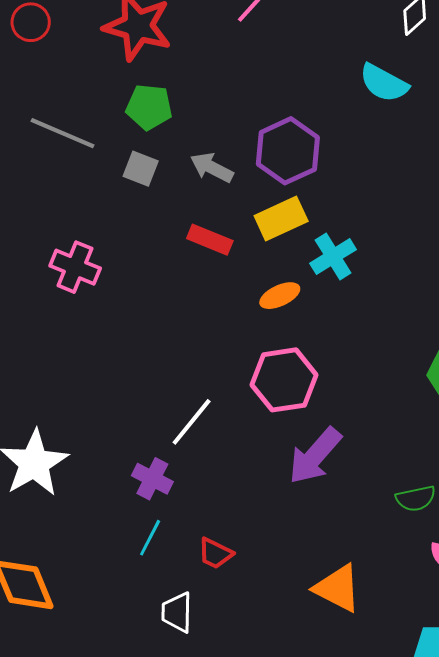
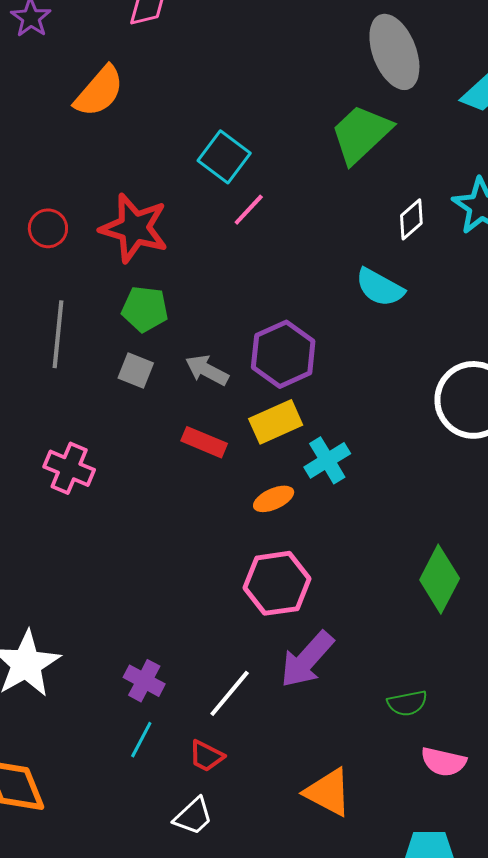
red circle: (31, 22) -> (48, 228), moved
gray line: (63, 133) -> (58, 334), turned 72
white line: (192, 422) -> (230, 693), moved
white trapezoid: (177, 612) -> (193, 816), moved, turned -135

